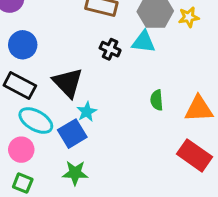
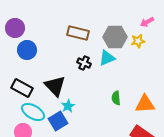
cyan triangle: (144, 42) -> (107, 58), turned -30
blue circle: (23, 45) -> (27, 50), moved

